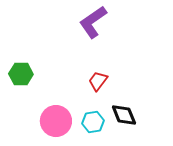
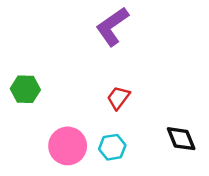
black diamond: (124, 115) -> (181, 139), moved

